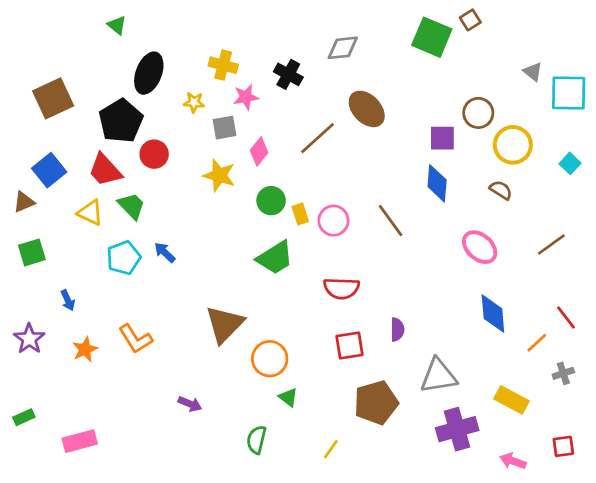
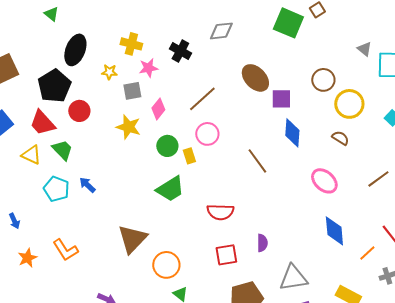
brown ellipse: (367, 109) -> (255, 78), moved
purple square: (442, 138) -> (281, 99), moved
pink circle: (333, 221) -> (207, 134), moved
cyan pentagon: (124, 258) -> (56, 189), turned -30

